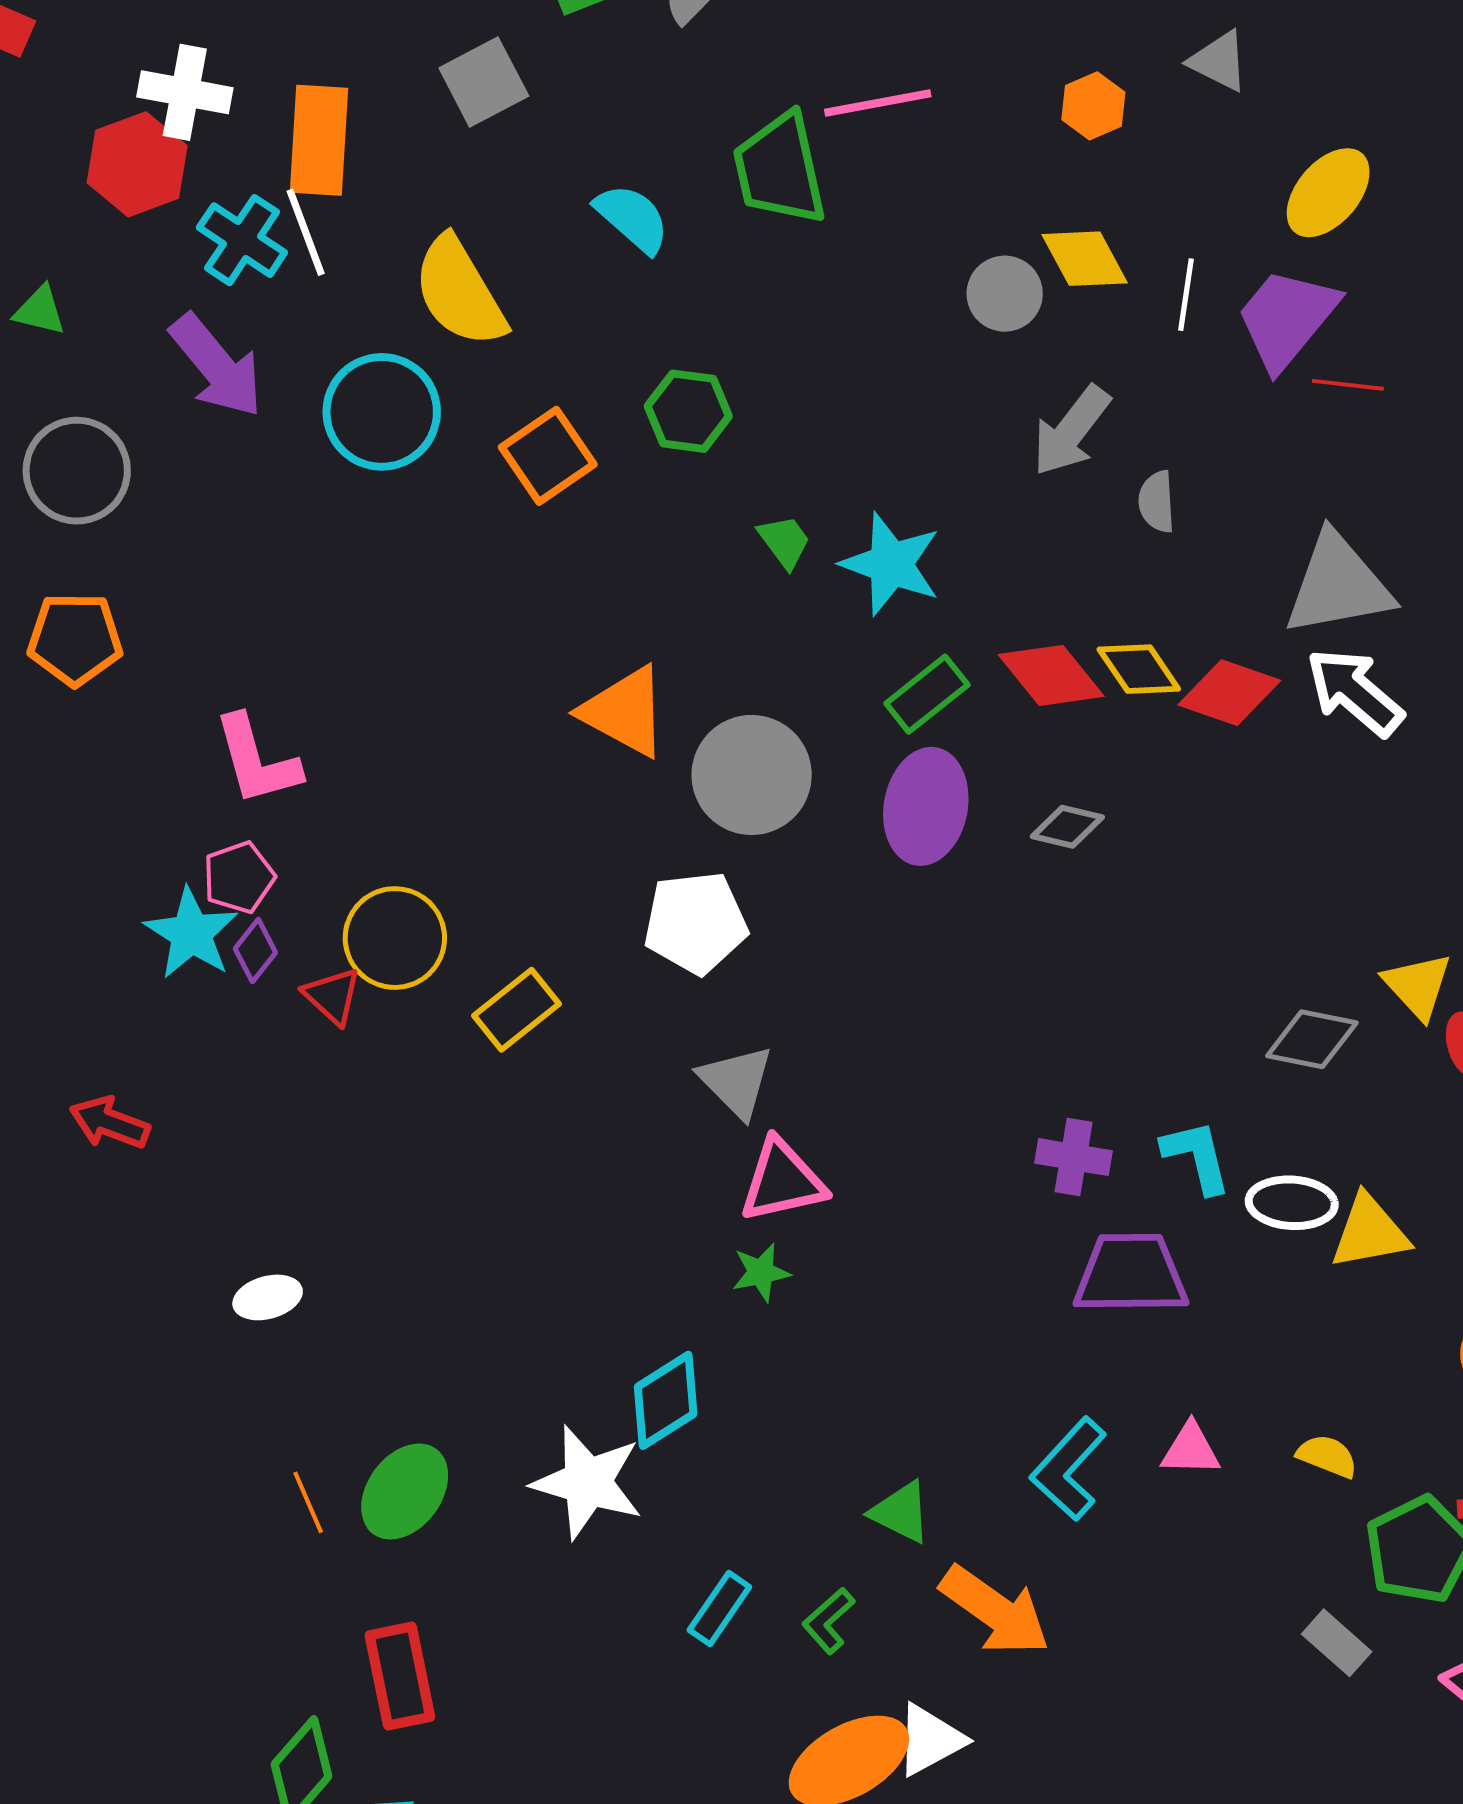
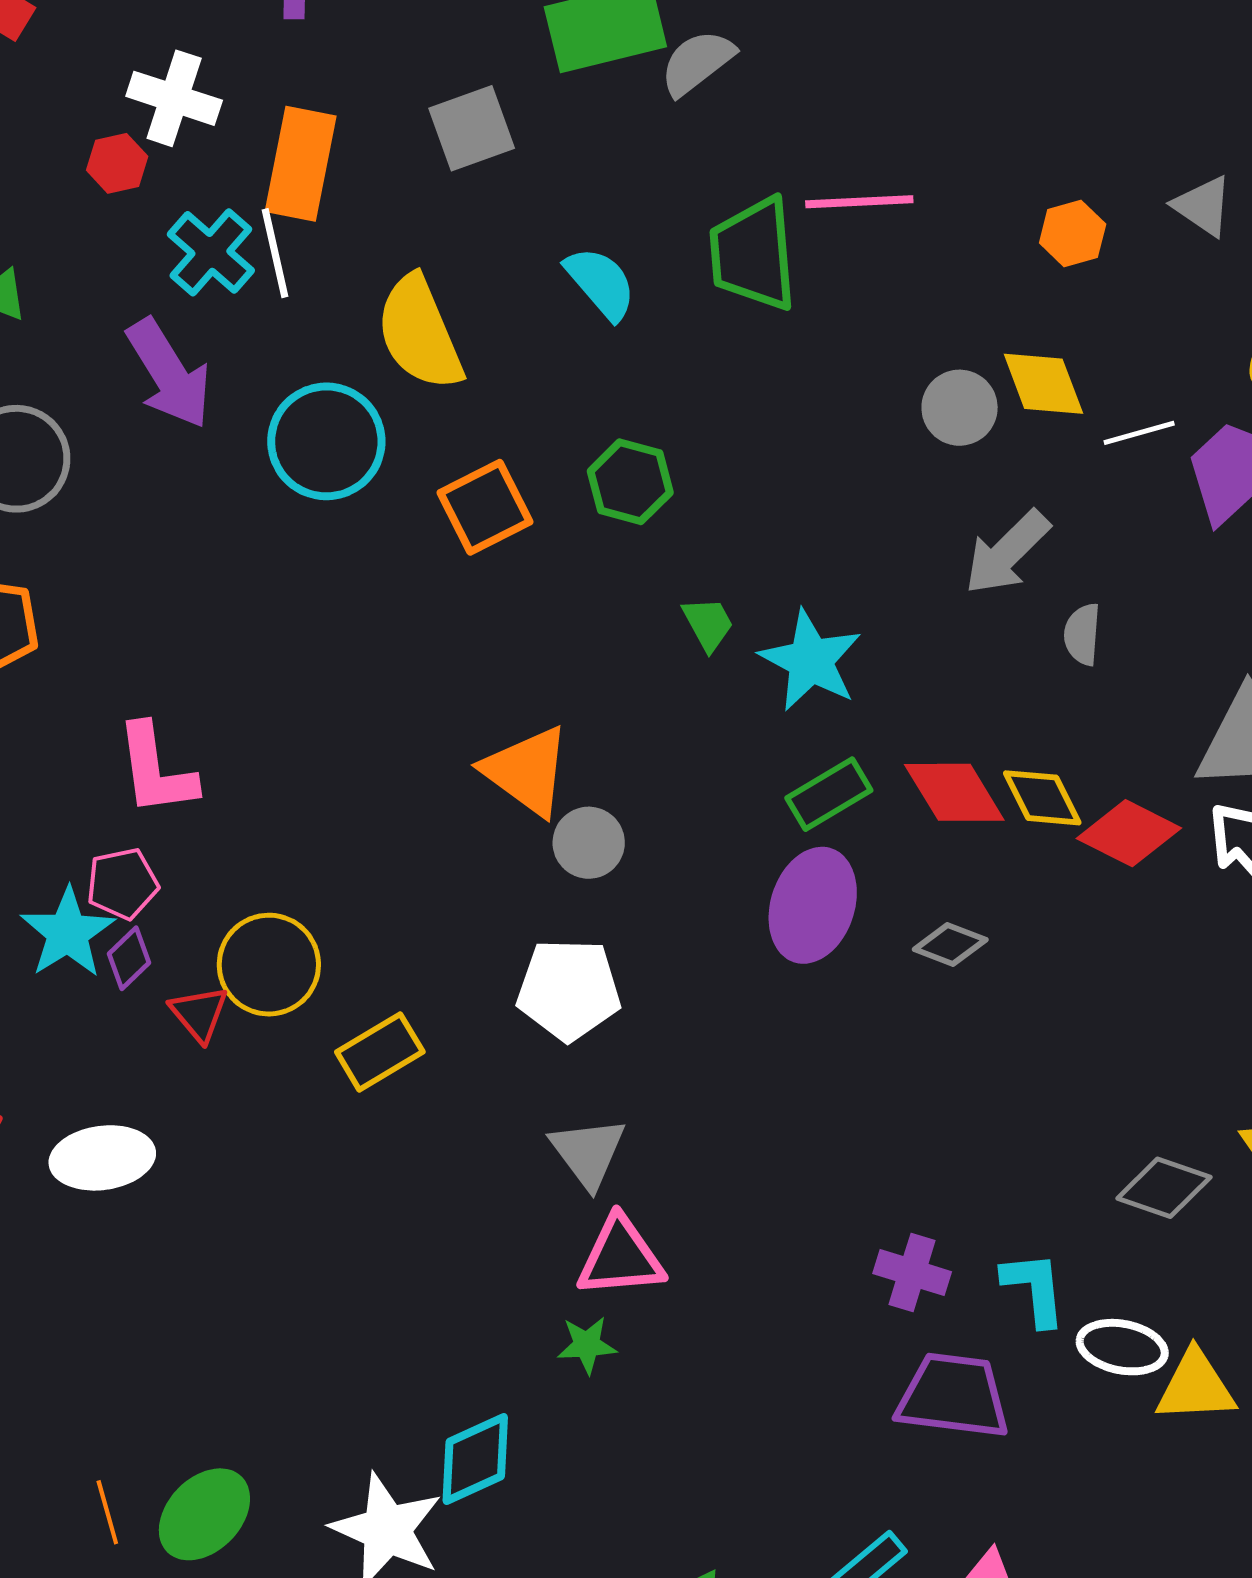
red hexagon: (137, 164) -> (117, 163), size x0.6
white line: (1186, 295) -> (1139, 433), turned 58
gray circle: (752, 775) -> (589, 843), moved, size x0.6
white ellipse: (268, 1297) -> (102, 1158), moved, size x1.5

